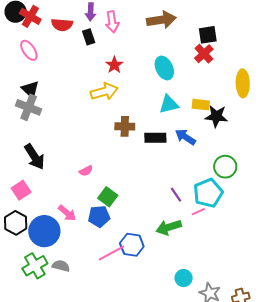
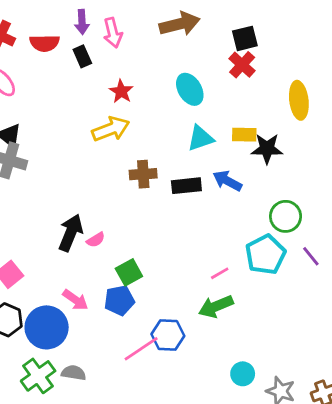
black arrow: (34, 157) -> (71, 233), moved, turned -120
purple line: (176, 195) -> (311, 256), moved
green square: (108, 197) -> (129, 272), turned 30
pink line: (198, 212) -> (220, 273), moved

